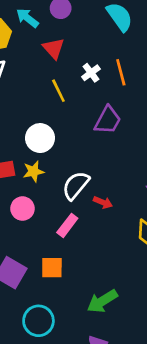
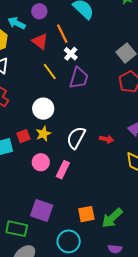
orange line: (121, 72) -> (62, 34), moved
purple trapezoid: (108, 120) -> (79, 78), moved
red arrow: (103, 202) -> (106, 139), moved
pink rectangle: (67, 225) -> (63, 170), moved
orange square: (52, 268) -> (86, 214), moved

